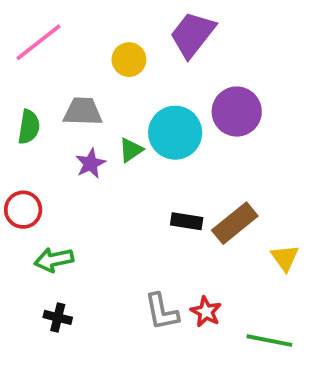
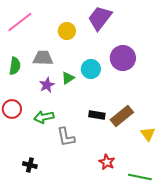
cyan circle: (175, 133) -> (91, 69), size x0.7
green arrow: (54, 260) -> (44, 117), moved
gray L-shape: (162, 312) -> (66, 137), moved

